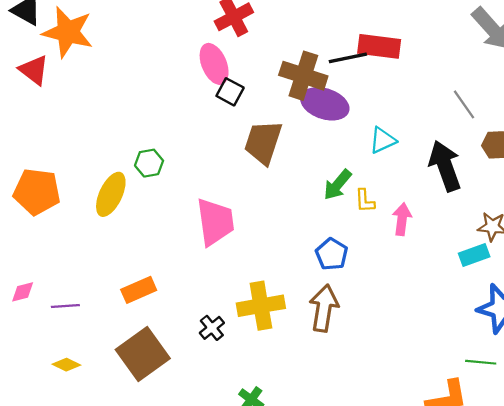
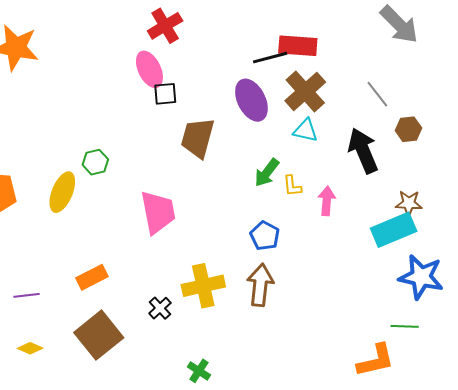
brown cross: (303, 76) -> (305, 91), moved, turned 33
black square: (230, 92) -> (165, 94), turned -30
purple ellipse: (325, 104) -> (251, 100), turned 48
cyan triangle: (383, 140) -> (305, 130), turned 40
cyan rectangle: (474, 255) -> (394, 230), size x1.6

